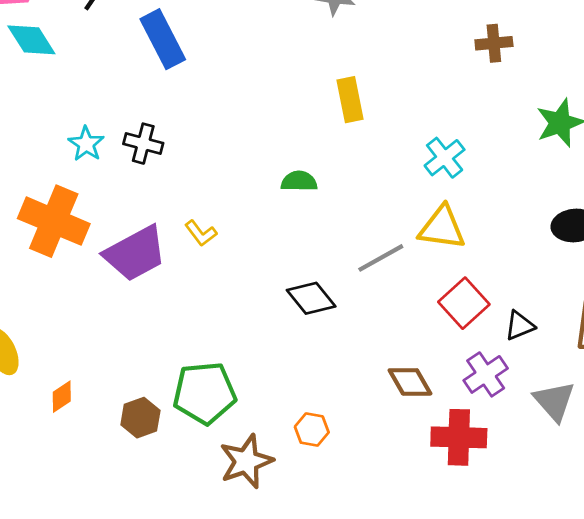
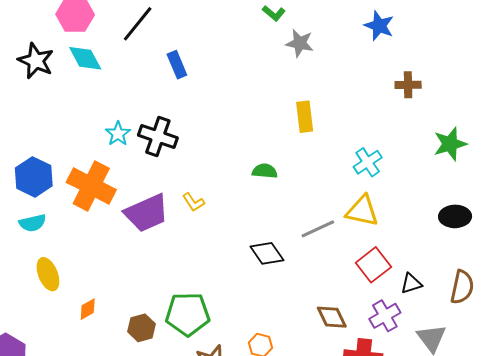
blue rectangle: (163, 39) -> (177, 65), size x0.7
black cross: (143, 144) -> (158, 137), size x1.4

